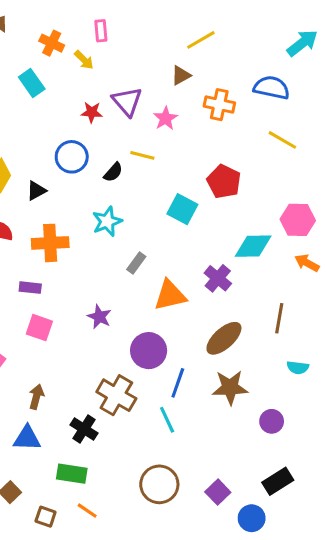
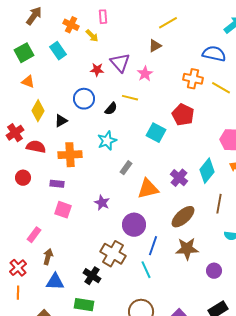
orange cross: (219, 105) -> (193, 79), moved
cyan diamond: (253, 246) -> (207, 171), moved, turned -50
brown arrow: (36, 397) -> (48, 257), moved

